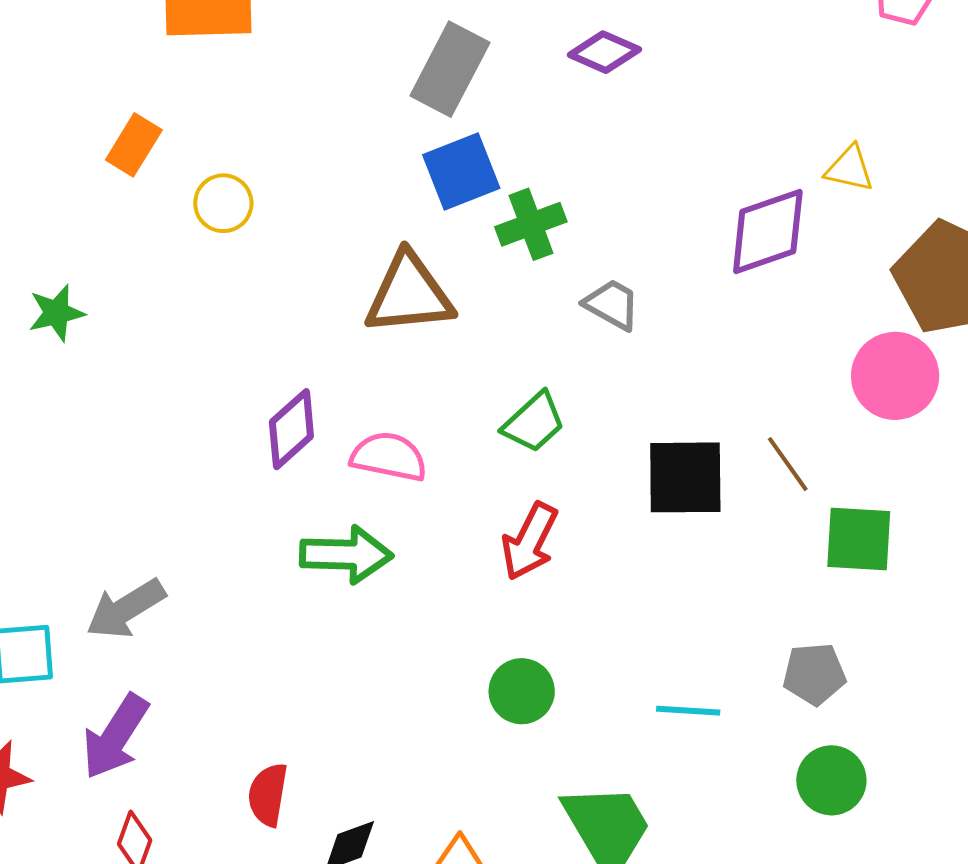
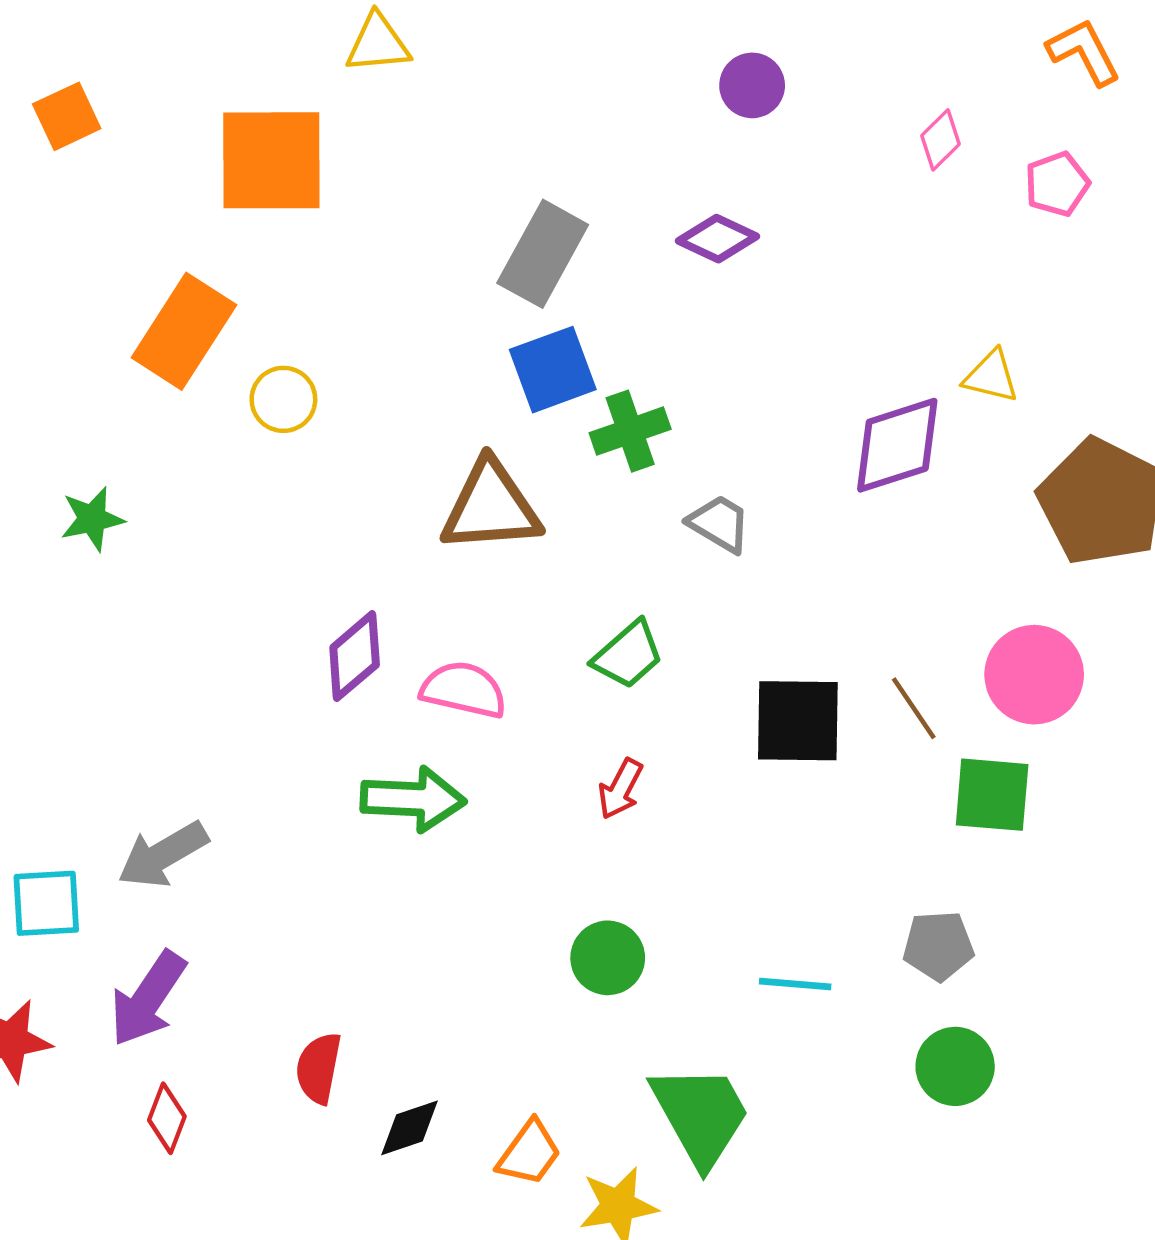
orange rectangle: (134, 145) -> (184, 331), size x1.6
pink circle: (895, 376) -> (1034, 675), moved
red arrow: (530, 541) -> (620, 789), size x0.7

